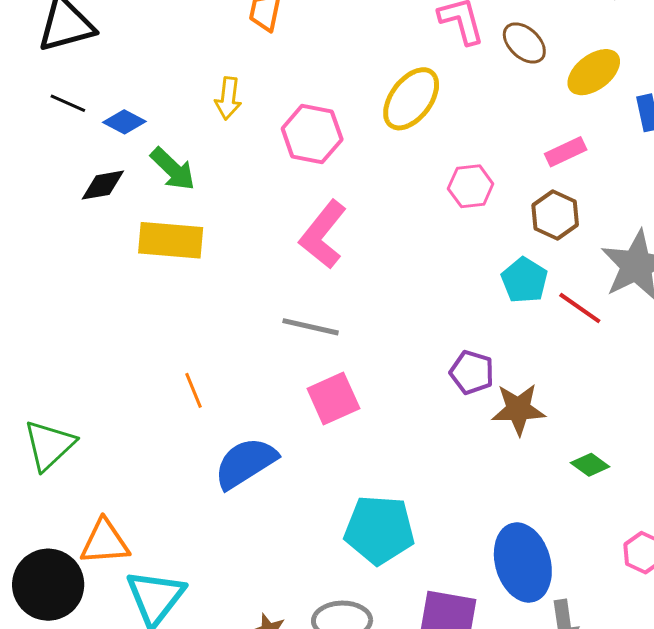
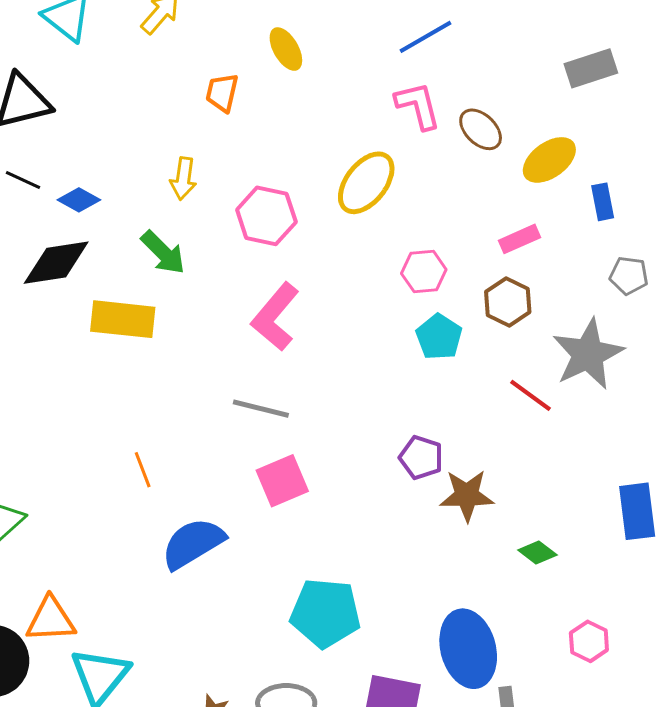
green arrow: (173, 169) -> (163, 253), moved
black diamond: (103, 185) -> (56, 263), size x1.5
cyan pentagon: (524, 280) -> (439, 337), moved

